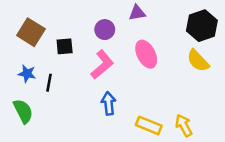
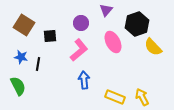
purple triangle: (137, 13) -> (106, 10), turned -40
black hexagon: (202, 26) -> (137, 24), moved

